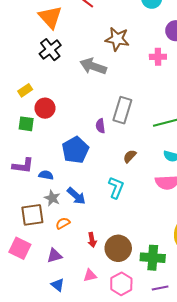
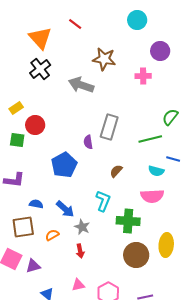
blue semicircle: (46, 175) -> (36, 204), moved
gray star: (52, 198) -> (82, 227), moved
brown circle: (118, 248) -> (136, 255), moved
purple triangle: (54, 256) -> (33, 266), moved
green cross: (153, 258) -> (128, 221), moved

